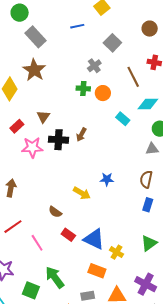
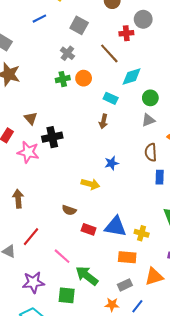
brown arrow: (81, 135) -> (103, 121), moved
pink star: (32, 147) -> (28, 152), turned 30
pink line: (37, 243) -> (62, 256), moved

